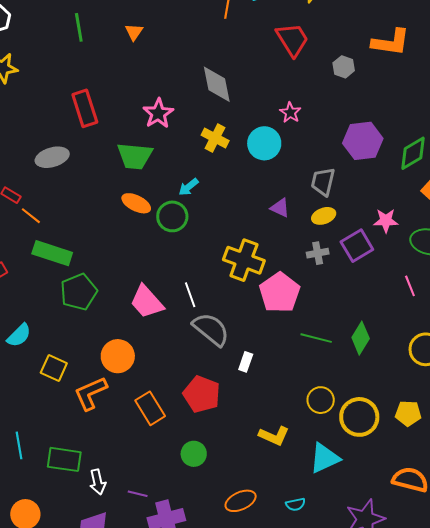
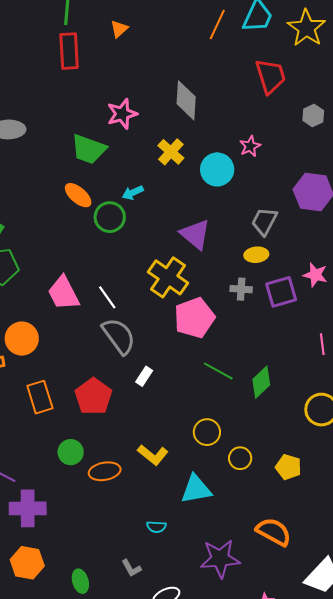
red rectangle: (85, 108) -> (69, 51), moved
purple triangle: (280, 208) -> (195, 234), moved, size x1.6
white line: (190, 295) -> (107, 297), turned -30
yellow circle: (359, 417) -> (240, 458), size x0.6
orange ellipse: (241, 501) -> (105, 471), moved

